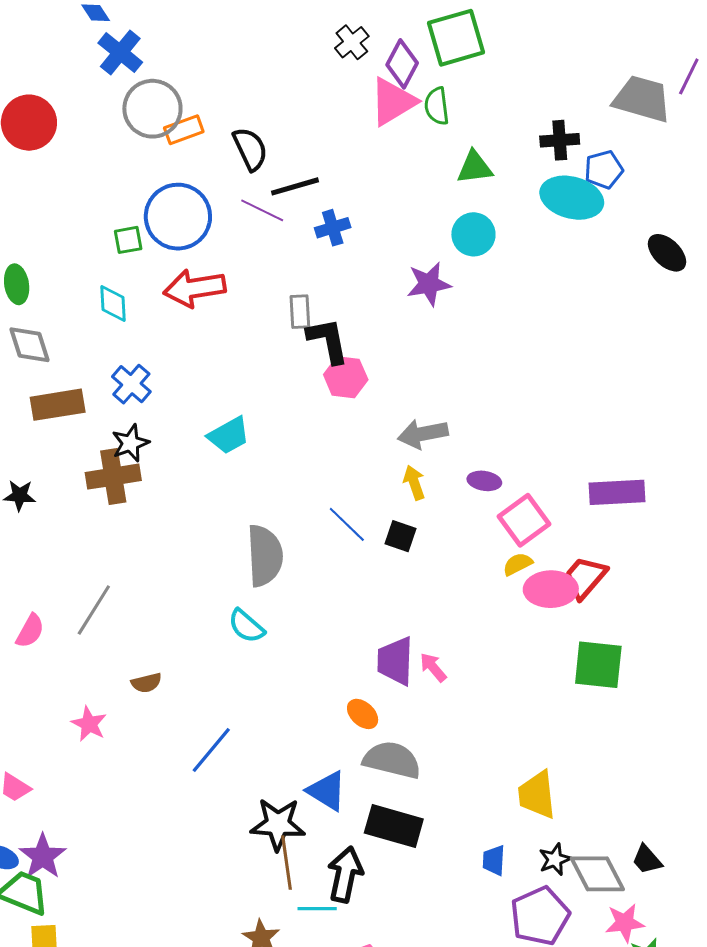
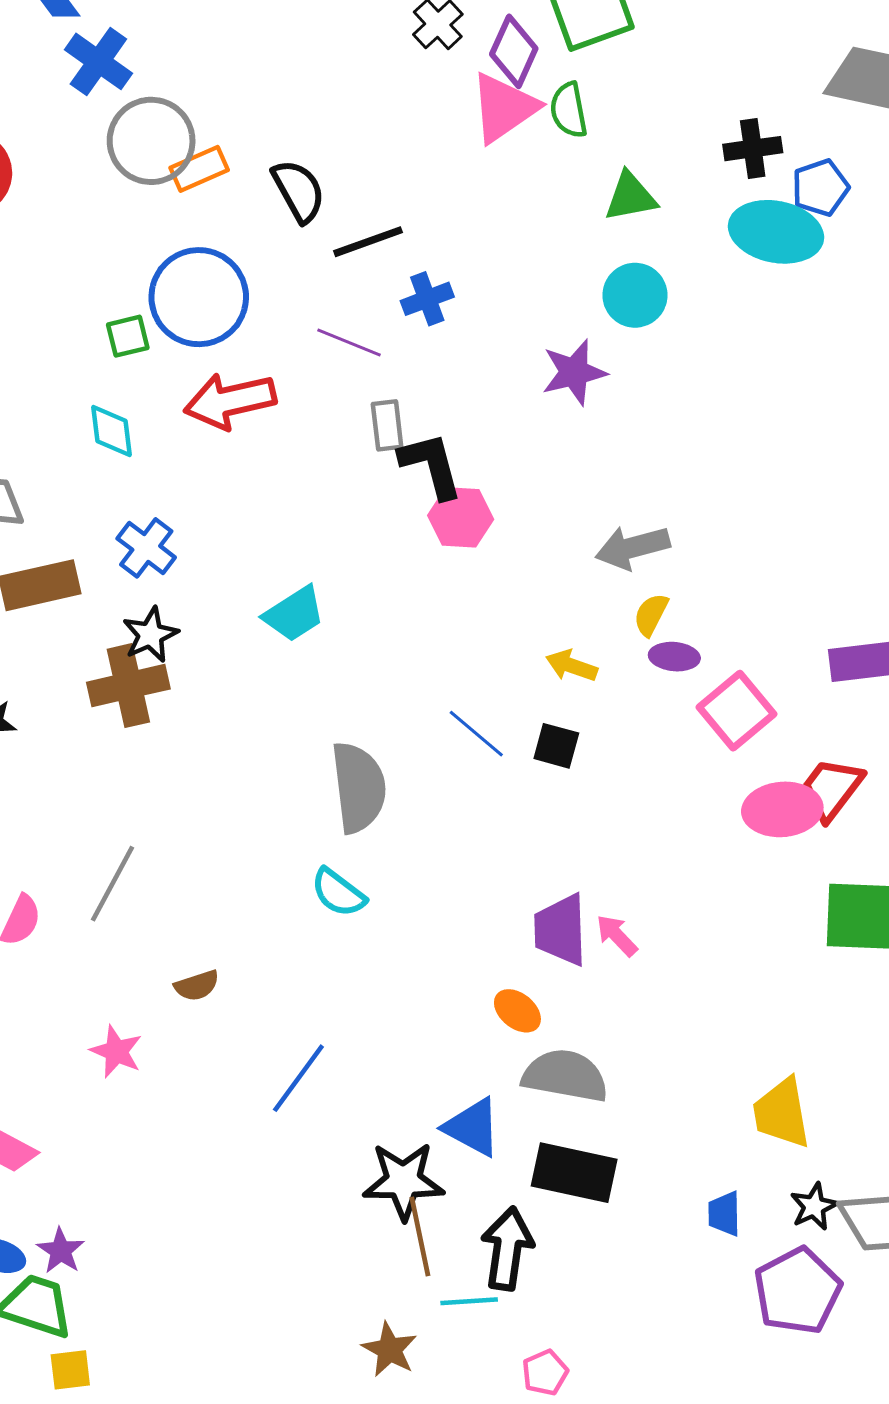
purple line: (262, 210) -> (349, 343), moved
gray arrow: (423, 434) -> (633, 547), moved
yellow arrow: (414, 483) -> (571, 666), turned -48
yellow semicircle: (518, 564) -> (651, 615), moved, turned -32
purple star: (43, 856) -> (61, 1251), size x0.7

